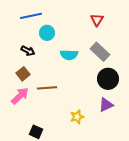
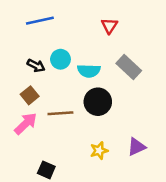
red triangle: (97, 20) -> (109, 26), moved
cyan circle: (47, 33) -> (60, 59), moved
black circle: (108, 79) -> (98, 102), moved
purple triangle: (106, 105) -> (136, 147), moved

